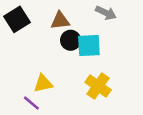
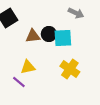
brown triangle: (60, 21) -> (33, 36), moved

